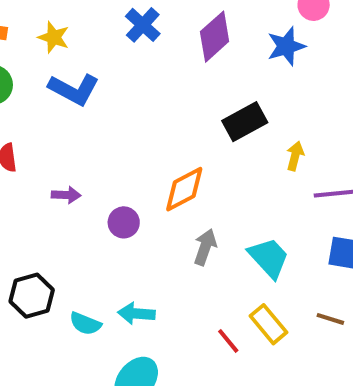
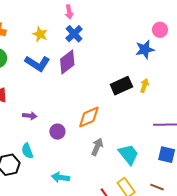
yellow star: (54, 37) -> (40, 34), moved
purple diamond: (215, 37) -> (67, 62), moved
yellow arrow: (295, 156) -> (144, 86), moved
cyan semicircle: (85, 324) -> (27, 151), moved, turned 42

